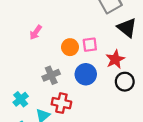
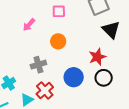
pink square: (90, 45) -> (59, 11), moved
blue circle: (86, 74) -> (74, 77), moved
red cross: (61, 103) -> (45, 91), turned 30

